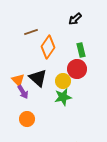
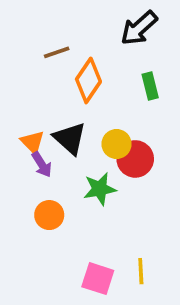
black arrow: (75, 19) -> (139, 28), size x1.5
red circle: (77, 69) -> (135, 159), moved
green star: (63, 97) -> (100, 189), moved

